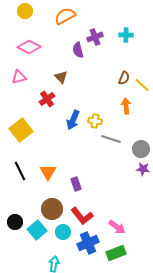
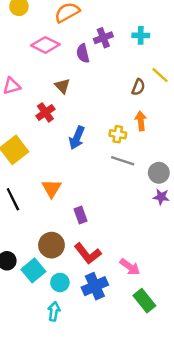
pink diamond: (29, 47) -> (45, 45), moved
yellow line: (142, 85) -> (160, 75), moved
yellow cross: (95, 121) -> (118, 134), moved
orange triangle: (48, 172) -> (51, 188), moved
cyan circle: (63, 232) -> (60, 282), moved
green rectangle: (116, 253) -> (144, 301), moved, turned 72

